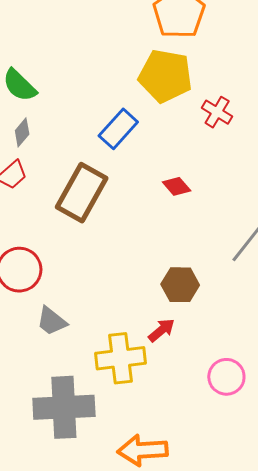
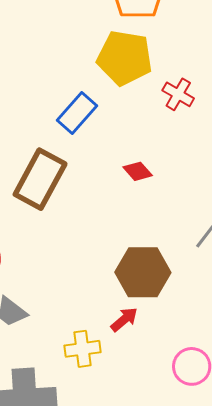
brown hexagon: (180, 285) -> (143, 272), size x1.4
yellow cross: (120, 358) -> (82, 349), size x0.7

